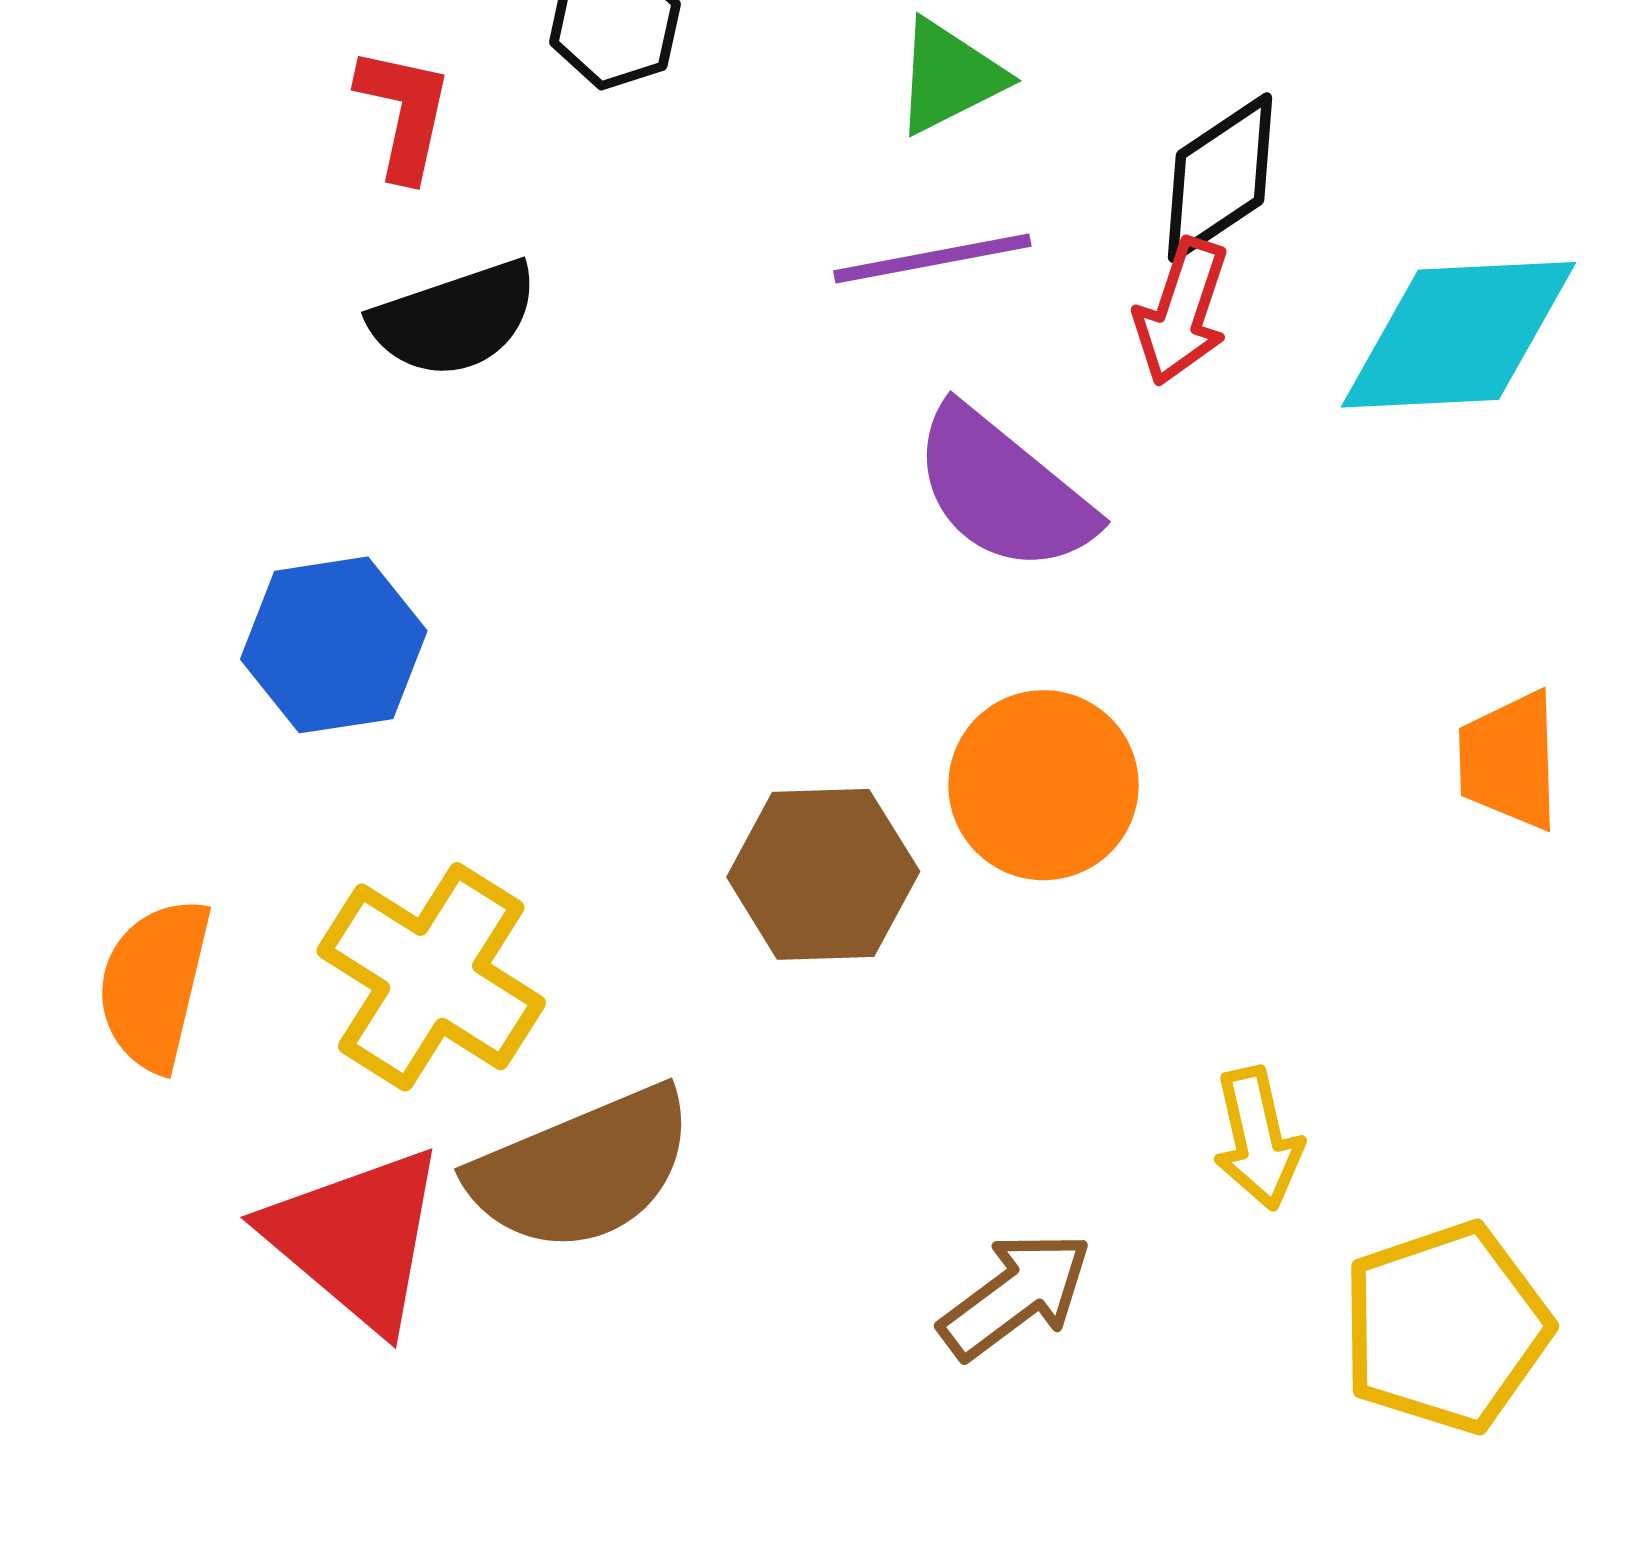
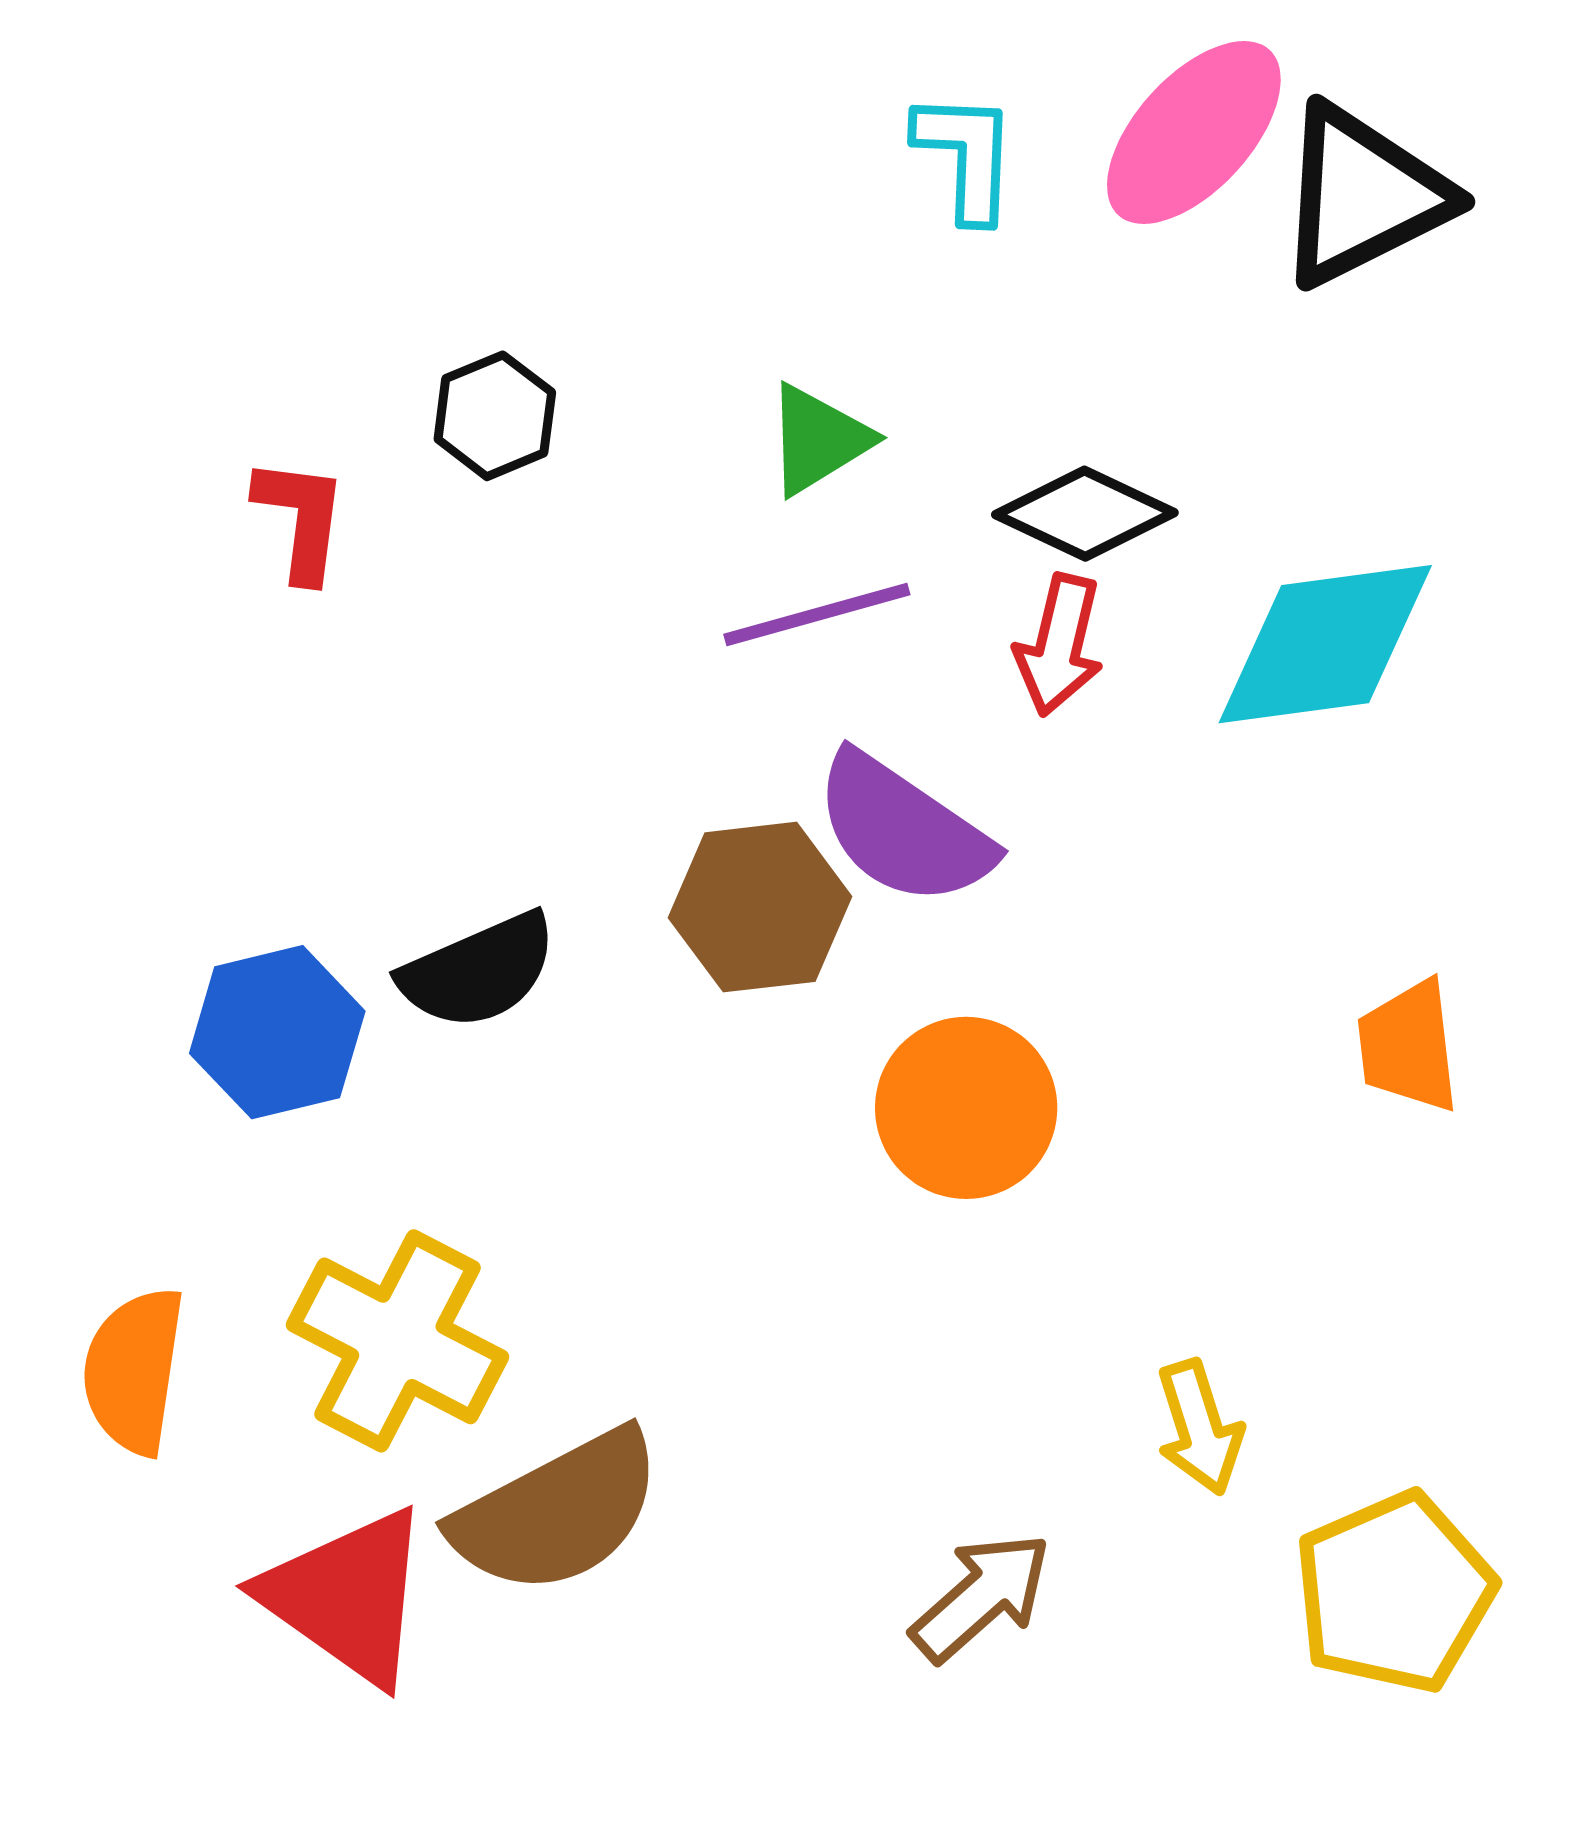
black diamond: (1220, 178) -> (1085, 514), turned 64
black semicircle: (455, 319) -> (479, 971), moved
brown hexagon: (823, 874) -> (760, 907), moved

